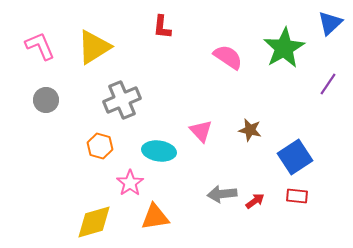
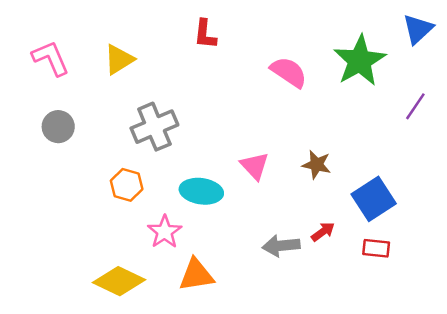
yellow triangle: (94, 47) -> (119, 59), size x0.7
red arrow: (255, 201) -> (323, 232), moved
yellow diamond: (94, 222) -> (119, 281), turned 42

